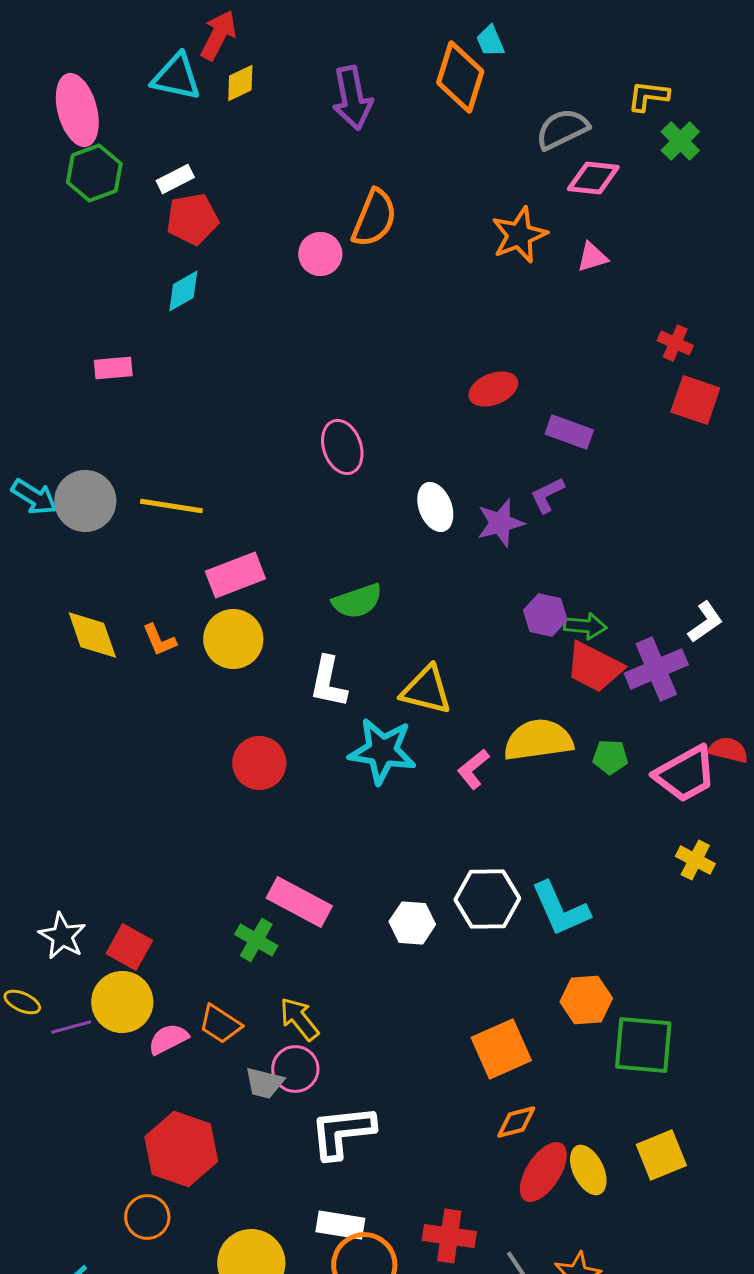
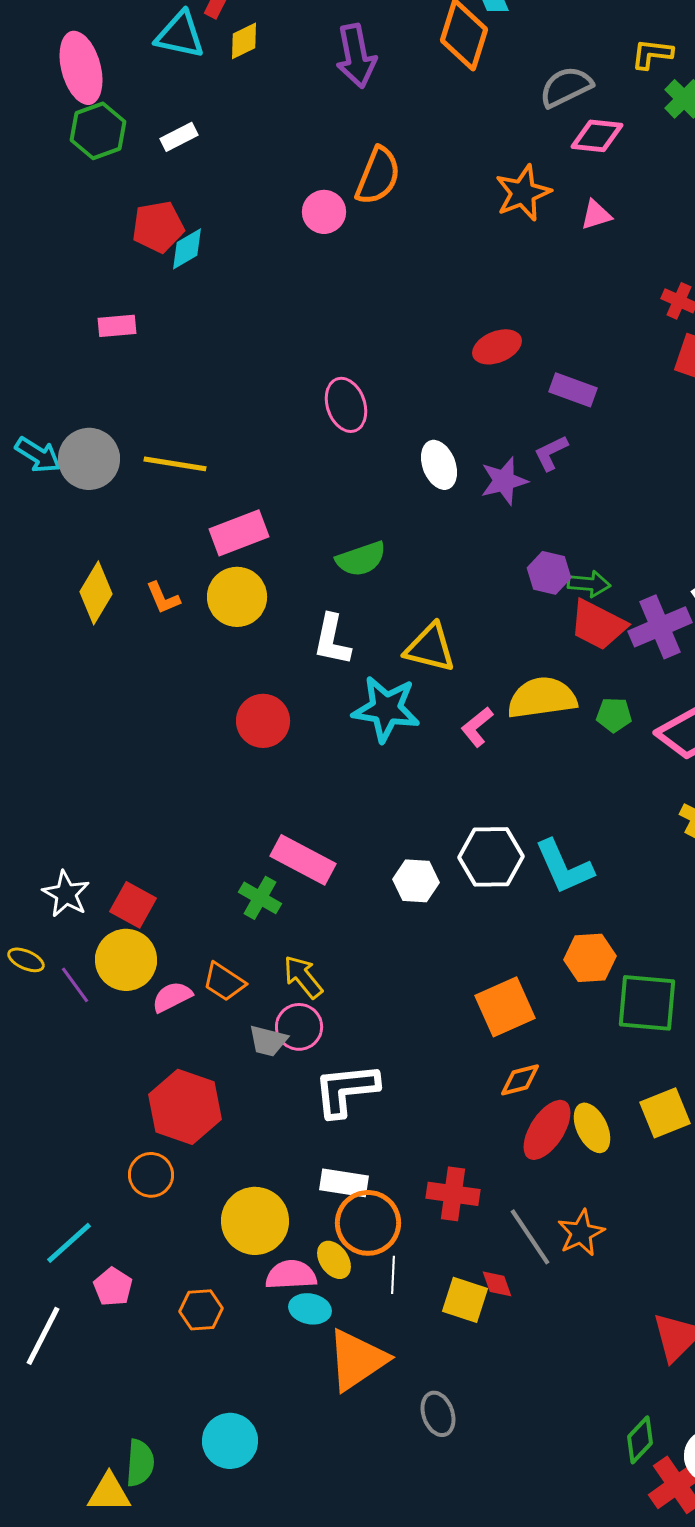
red pentagon: (192, 219) -> (158, 227), moved
yellow diamond: (92, 635) -> (96, 593), turned 50
purple line: (71, 1027) -> (75, 985), turned 69

